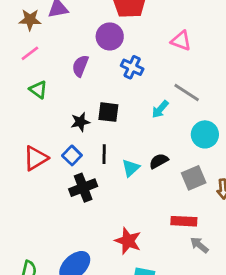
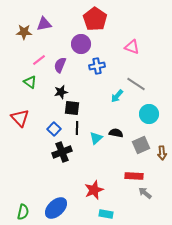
pink line: (30, 53) -> (39, 60), moved
blue cross: (132, 67) -> (97, 66), turned -35
black square: (108, 112) -> (72, 108), moved
black star: (80, 122) -> (61, 92), moved
red triangle: (36, 158) -> (20, 118), moved, turned -42
black semicircle: (159, 161) -> (116, 133), turned 40
red star: (128, 241) -> (94, 190), turned 30

